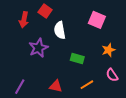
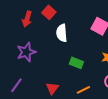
purple star: (38, 48) -> (26, 52), moved
red triangle: (56, 86) -> (52, 88), turned 48

